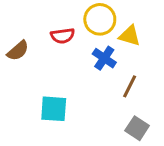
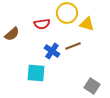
blue cross: (104, 58) -> (52, 51), moved
brown line: (130, 86) -> (73, 46), moved, turned 42

